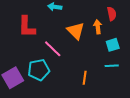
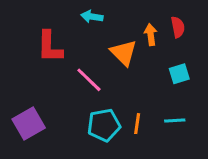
orange arrow: (98, 27) -> (151, 35), moved
cyan line: (112, 66) -> (175, 121), moved
cyan pentagon: (39, 70) -> (104, 125), moved

